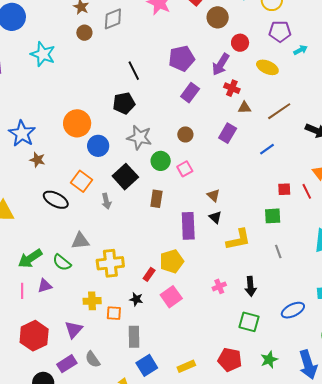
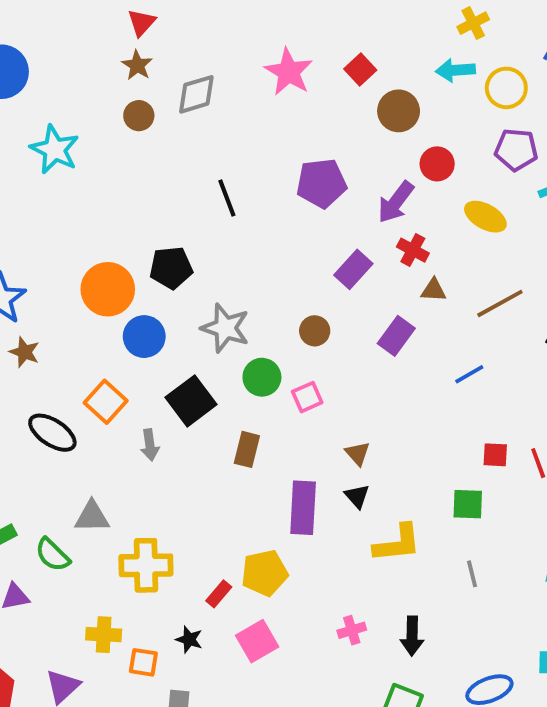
purple rectangle: (190, 93) -> (353, 269), moved
black pentagon: (124, 103) -> (171, 268), moved

